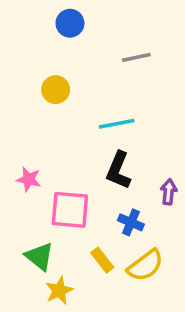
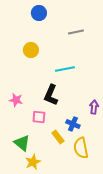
black L-shape: (118, 170) -> (51, 95), moved
pink square: (70, 210) -> (39, 117), size x0.6
yellow rectangle: (102, 260) -> (58, 137), moved
yellow semicircle: (145, 265) -> (81, 148), turned 115

